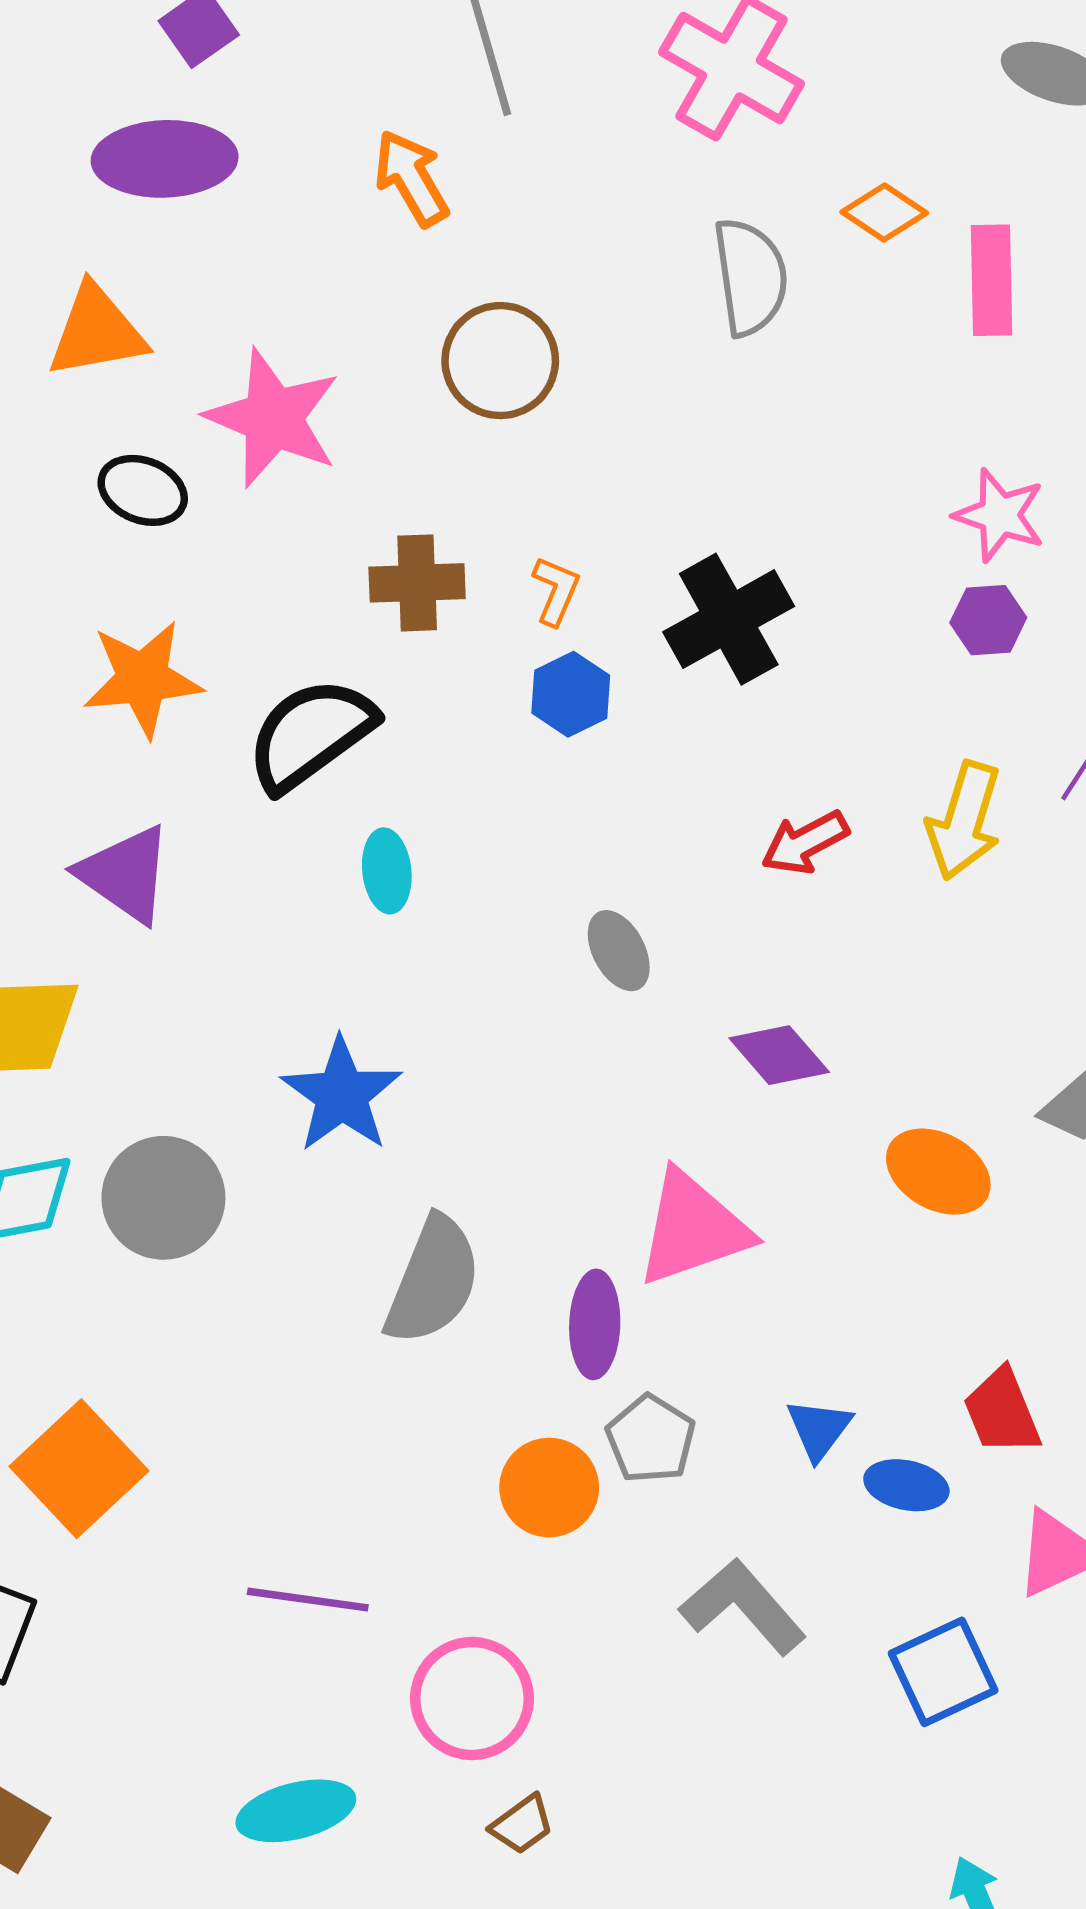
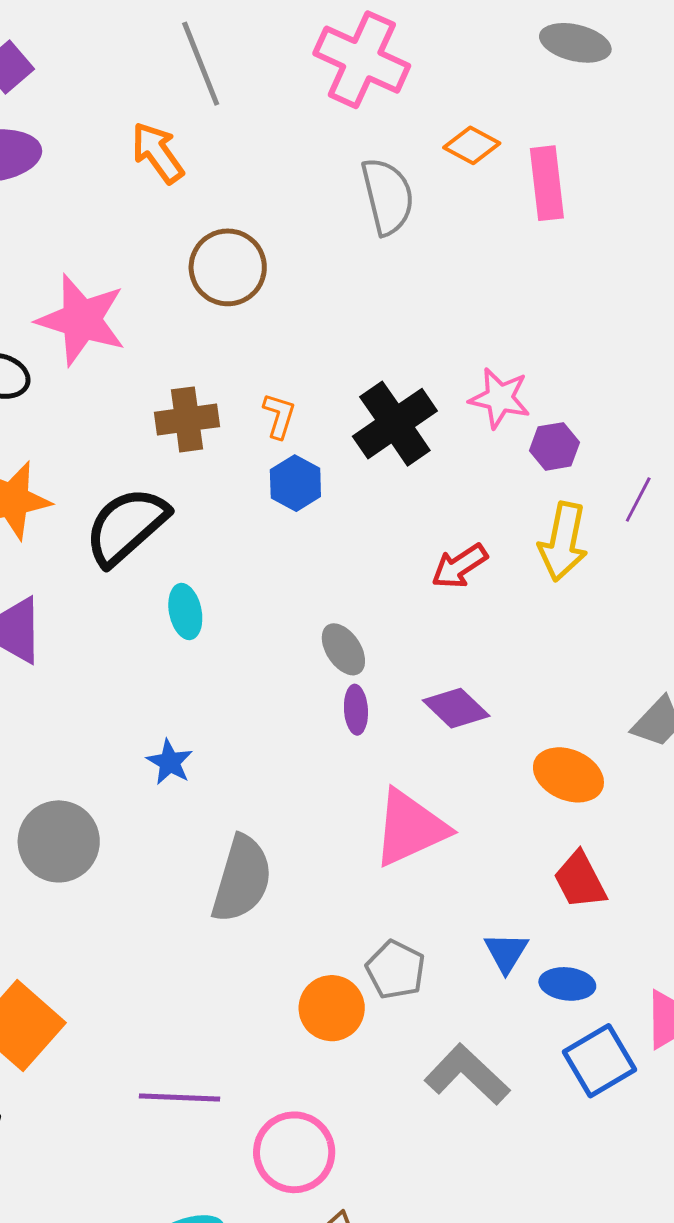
pink star: (1000, 515) -> (500, 398), moved
purple hexagon: (988, 620) -> (554, 446), moved
blue star: (341, 1095) -> (170, 762), size x0.6
purple ellipse: (595, 1324) -> (356, 710), moved, size x0.7
red trapezoid: (1002, 1412) -> (580, 880), moved
blue square: (943, 1672) -> (599, 1061), moved

